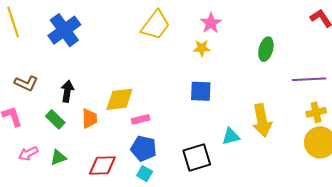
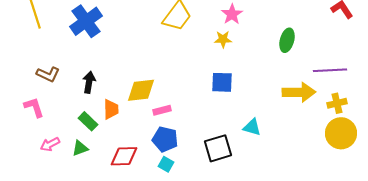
green rectangle: (55, 119) -> (88, 121), moved
yellow arrow: (262, 120) -> (299, 92), moved, turned -80
cyan triangle: (231, 136) -> (252, 127), turned 30

